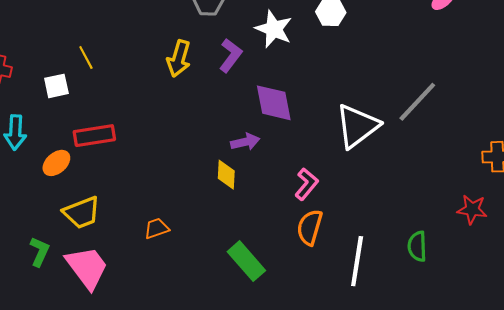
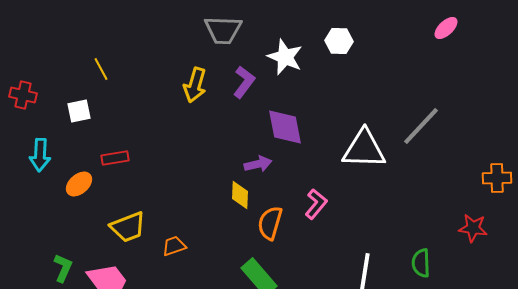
yellow line: (86, 57) -> (101, 69), moved
white triangle: (357, 126) -> (364, 149), turned 39
red rectangle: (94, 136) -> (115, 158), size x0.7
yellow trapezoid: (82, 213) -> (128, 227), moved
orange semicircle: (310, 227) -> (270, 223), moved

